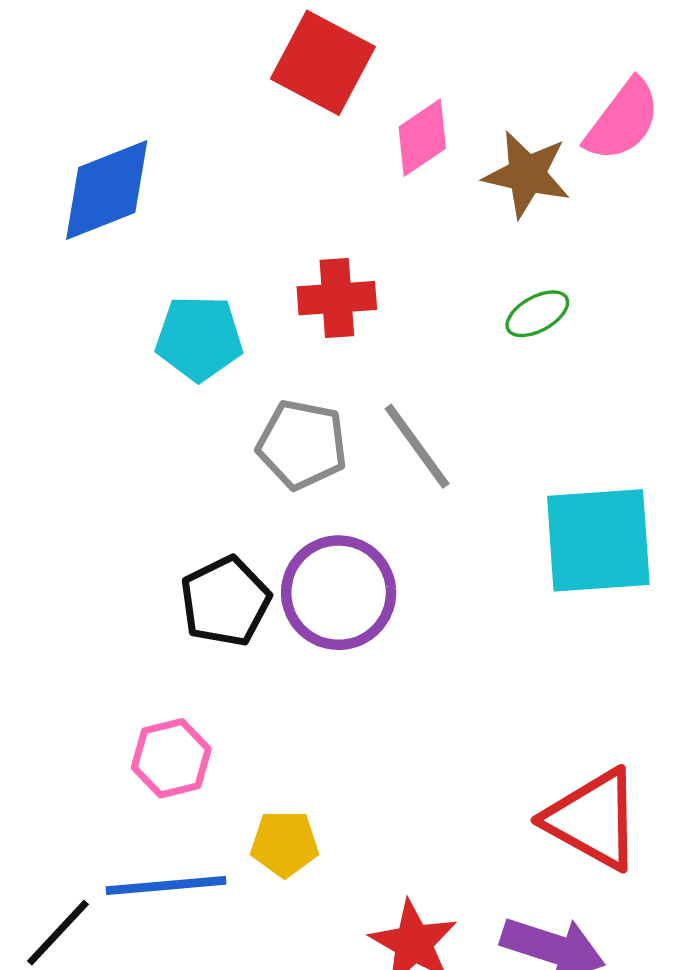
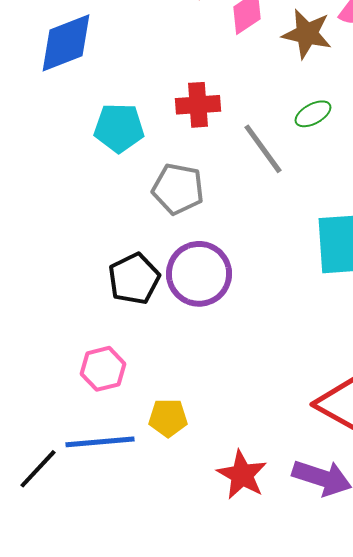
gray line: (417, 446) -> (263, 149), moved

